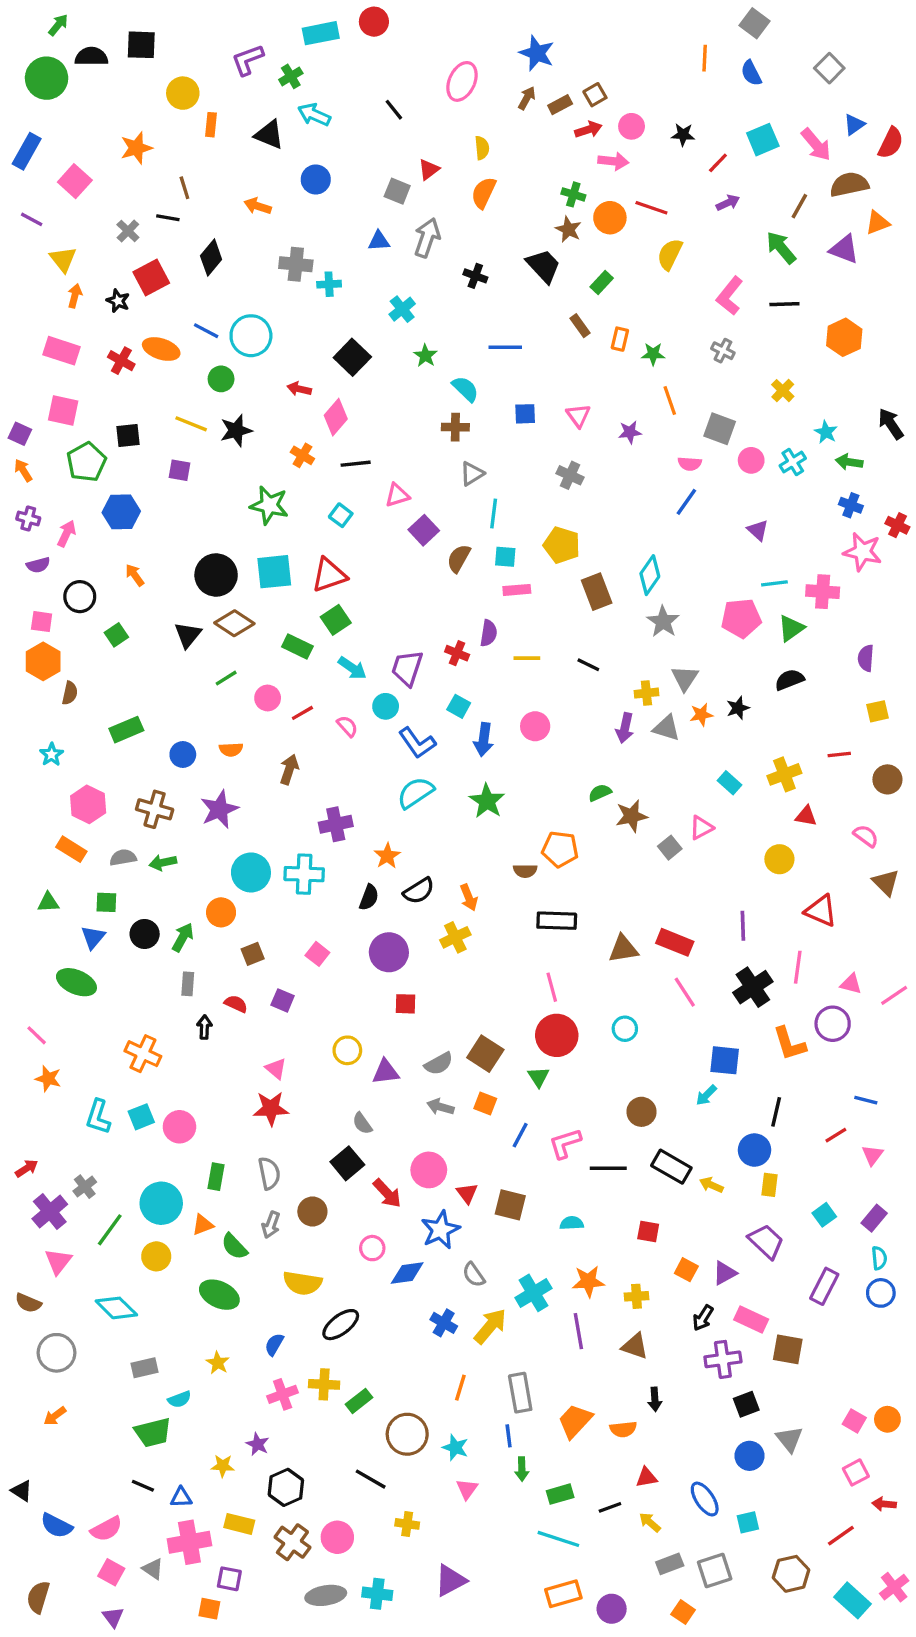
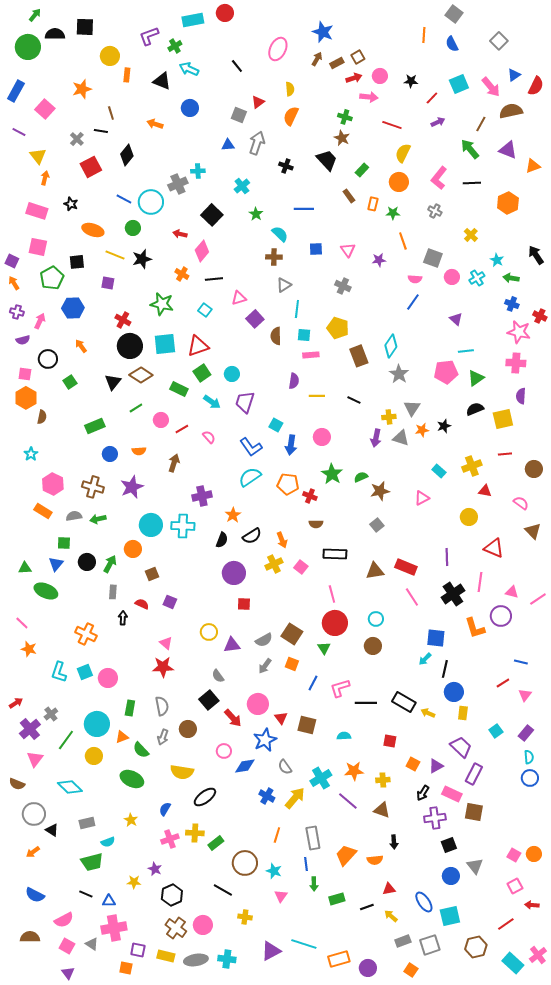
orange circle: (610, 218) -> (399, 182), moved
orange triangle: (877, 223) -> (533, 166), moved
gray cross: (296, 264) -> (178, 184), moved, turned -30
black star: (118, 301) -> (71, 204), moved
orange ellipse: (161, 349) -> (93, 230), moved
red cross: (121, 361) -> (123, 320), moved
brown semicircle: (459, 558) -> (276, 336), turned -30
pink cross: (823, 592) -> (516, 363), moved
red cross: (457, 653) -> (310, 496), moved
cyan circle: (386, 706) -> (232, 374), moved
yellow square: (877, 711) -> (503, 419), moved, size x1.5
green rectangle: (126, 730) -> (95, 426), moved
green star: (487, 801) -> (332, 474), moved
gray square: (670, 848) -> (377, 525), moved
orange pentagon: (560, 849) -> (288, 484), moved
green triangle: (48, 902) -> (25, 568), moved
pink square: (317, 954) -> (301, 567), moved
gray arrow: (440, 1107) -> (265, 666), turned -70
brown circle: (641, 1112) -> (373, 646), moved
black line: (776, 1112) -> (445, 669), moved
purple rectangle: (824, 1286) -> (474, 774), moved
purple line: (578, 1331) -> (348, 801), turned -40
black triangle: (22, 1491) -> (52, 830), moved
cyan square: (748, 1522) -> (450, 916), size x1.5
yellow rectangle: (239, 1524) -> (166, 956), moved
blue semicircle: (57, 1526) -> (35, 895), moved
cyan line: (558, 1539) -> (304, 944), moved
brown semicircle: (38, 1597) -> (30, 937), moved, turned 72

